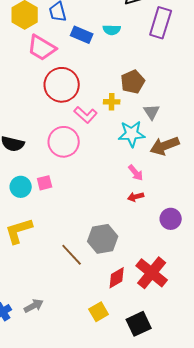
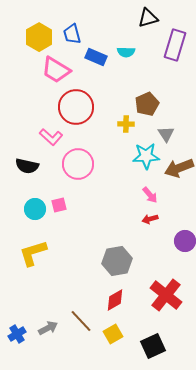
pink L-shape: (86, 115) -> (51, 137), moved
brown line: (72, 255) -> (81, 321), moved
red diamond: (117, 278) -> (115, 300), moved

